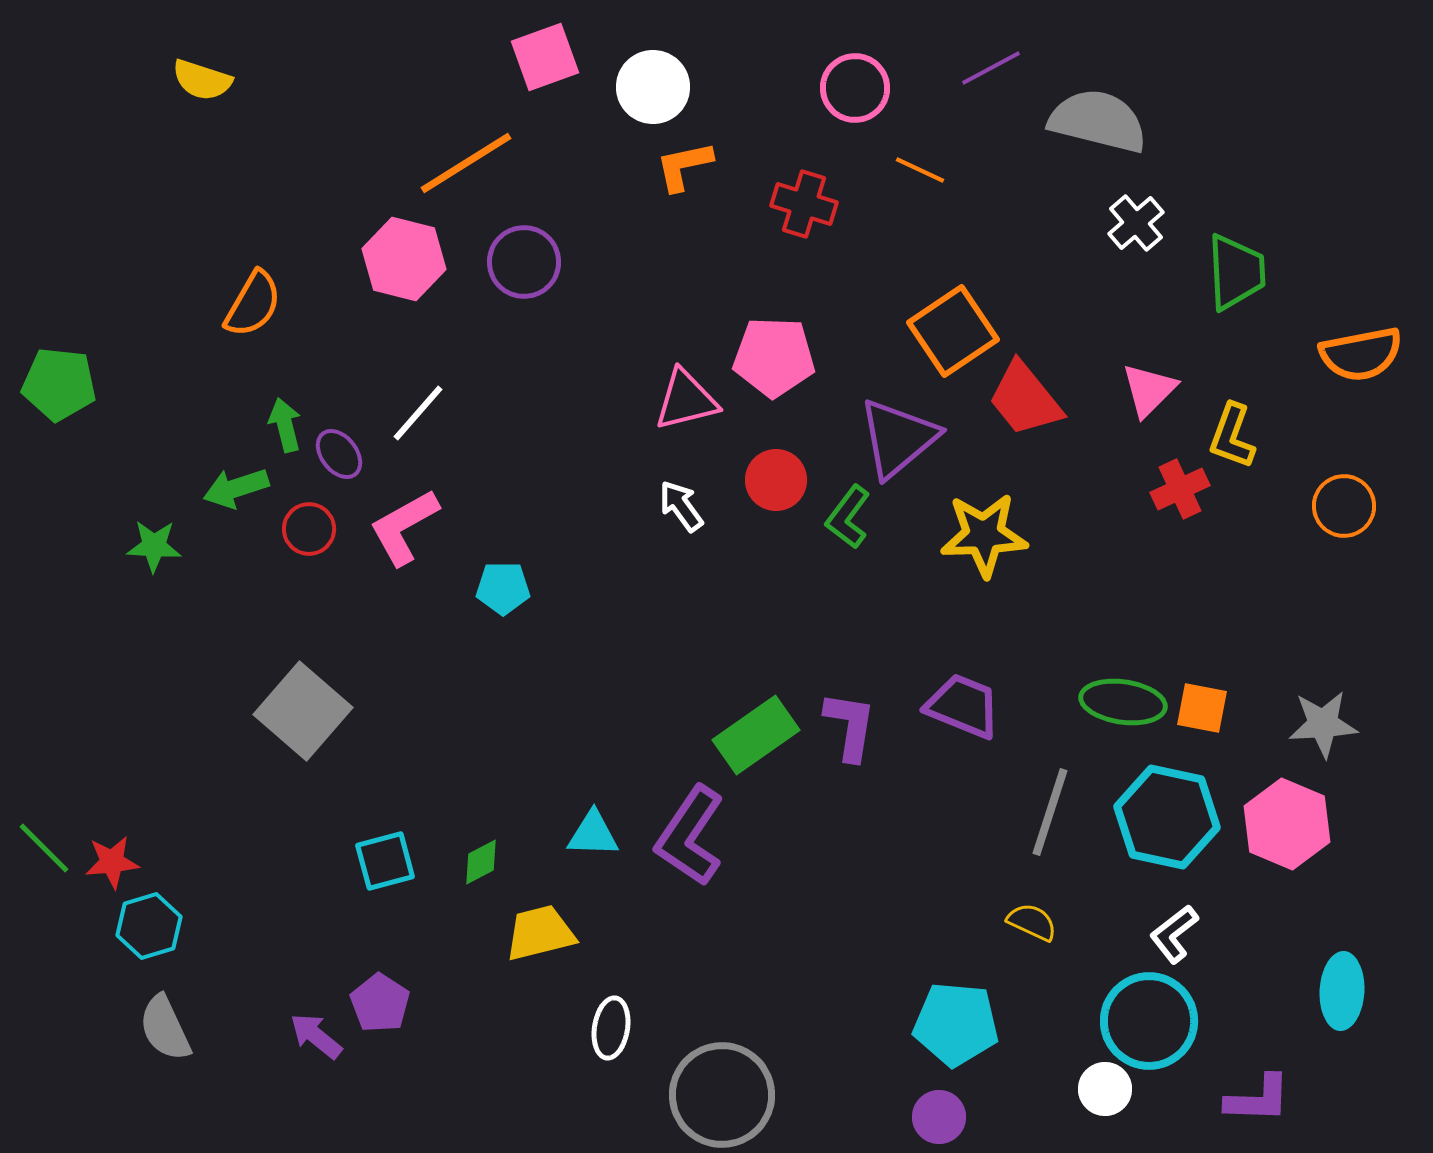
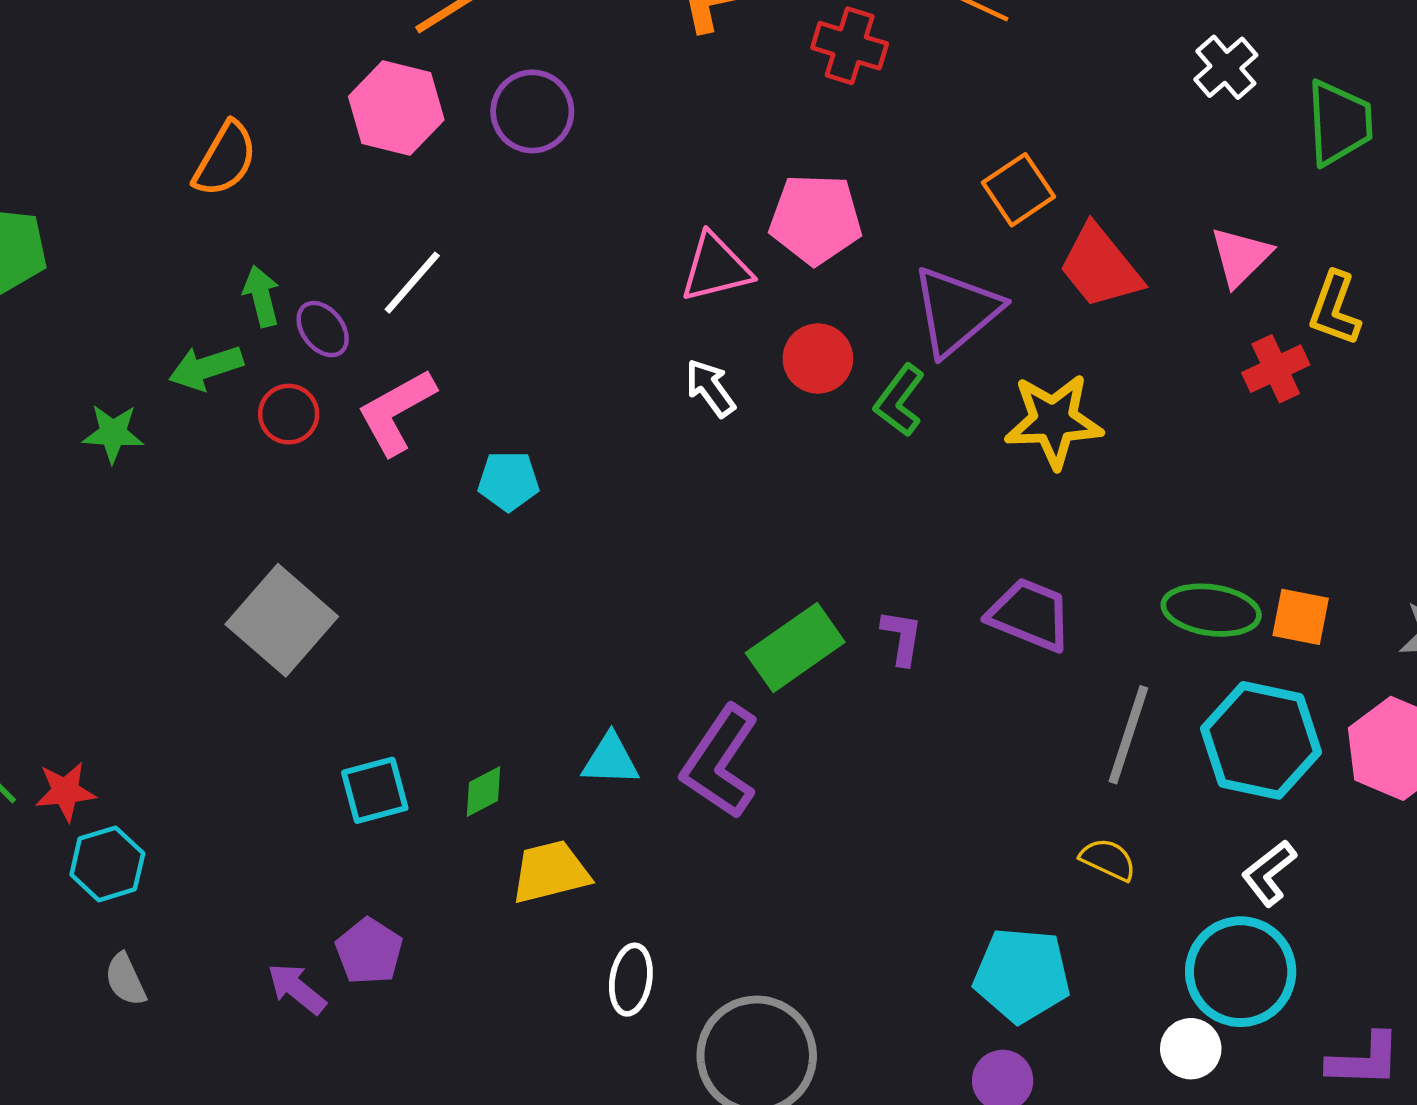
orange square: (953, 331) -> (1018, 190), size x0.7
purple L-shape: (850, 726) -> (902, 637), size x0.7
gray semicircle: (165, 1028) -> (125, 980), size x0.7

